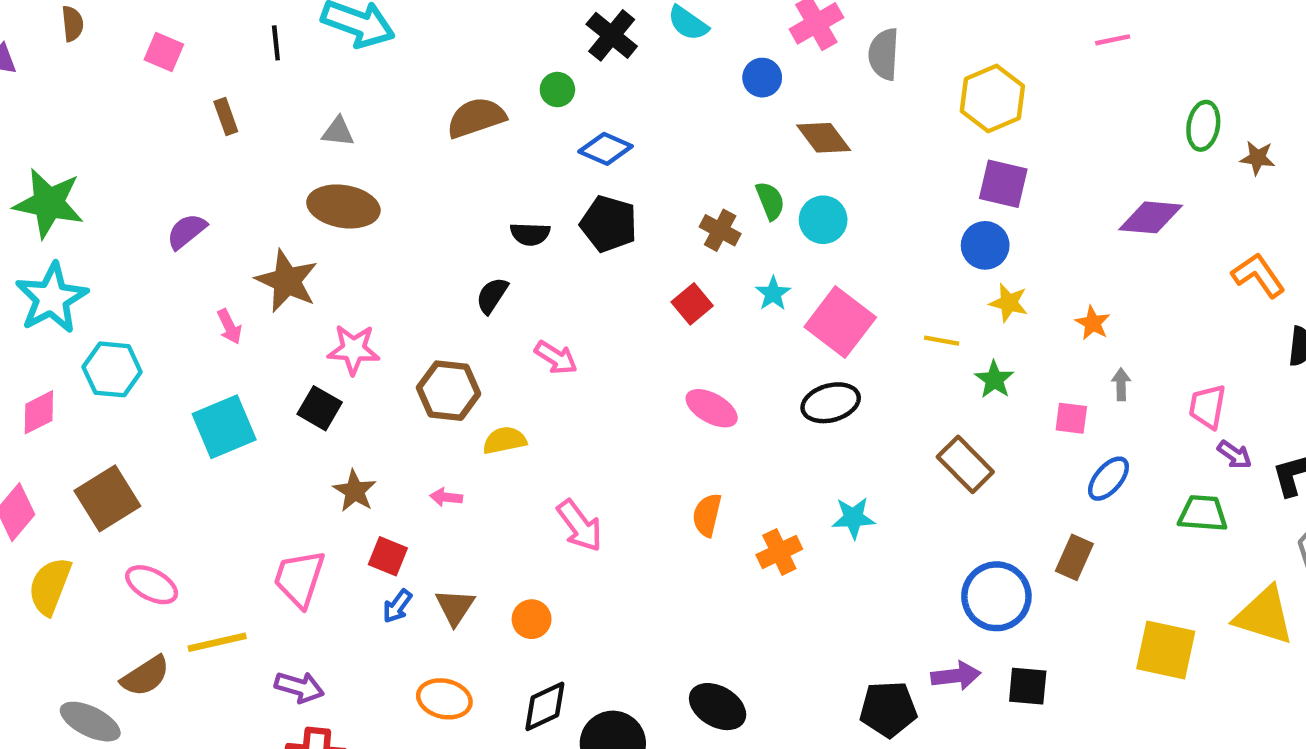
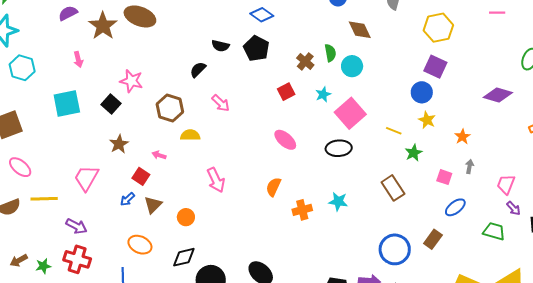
brown star: (287, 281) -> (103, 26), moved
red square: (388, 556) -> (141, 176), moved

